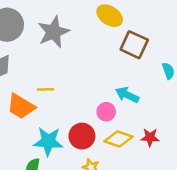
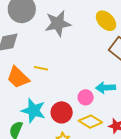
cyan arrow: (127, 95) -> (106, 88), turned -42

